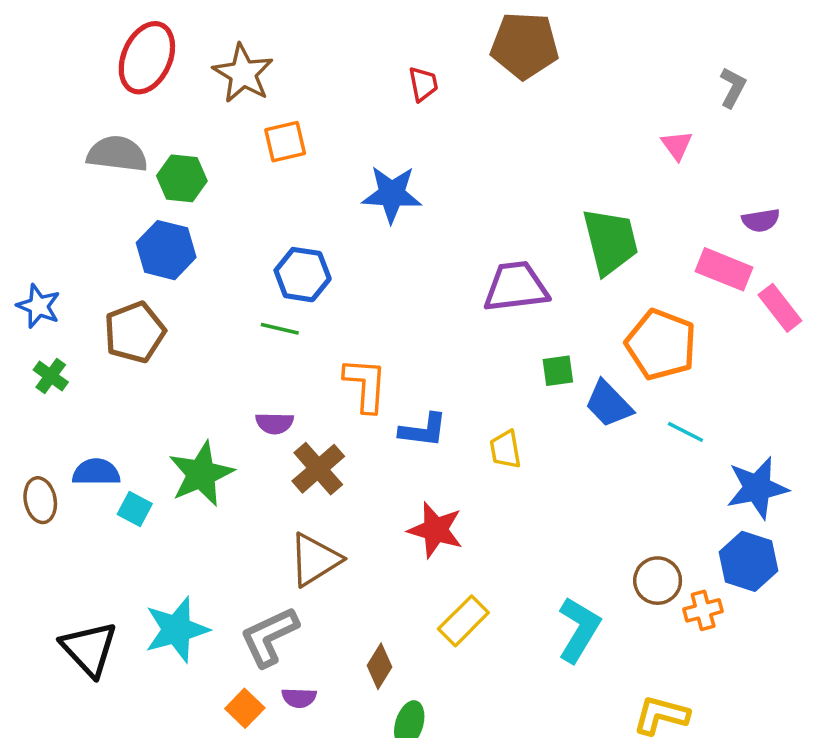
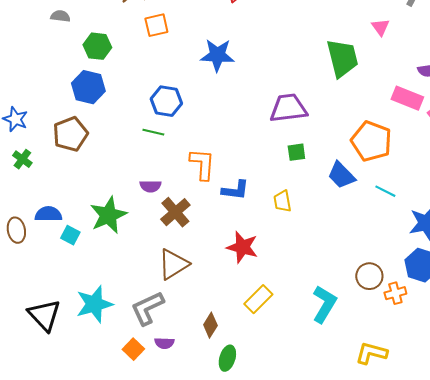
gray semicircle: (117, 154) -> (60, 16), moved, size x0.6
green trapezoid: (610, 241) -> (342, 58), moved
green square: (558, 371) -> (296, 152), moved

